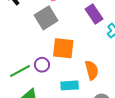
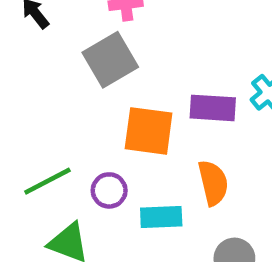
purple rectangle: (94, 14) -> (213, 108), moved, turned -54
purple circle: (42, 65) -> (109, 190), moved

